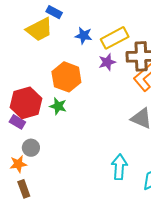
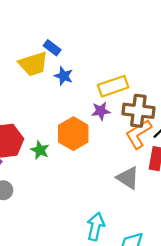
blue star: (84, 36) -> (64, 76), moved
orange hexagon: (66, 77) -> (73, 134), moved

